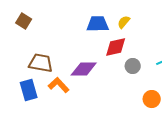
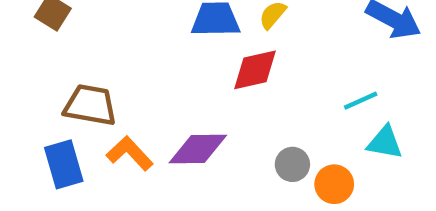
gray circle: (133, 66) -> (292, 164), moved
purple diamond: (84, 69) -> (198, 149), moved

